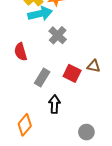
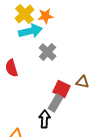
gray rectangle: (42, 77) -> (56, 103), moved

